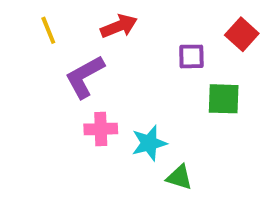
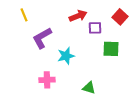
red arrow: (119, 26) -> (78, 16), moved
pink cross: (101, 129) -> (47, 80), moved
cyan star: (149, 143) -> (66, 56), moved

